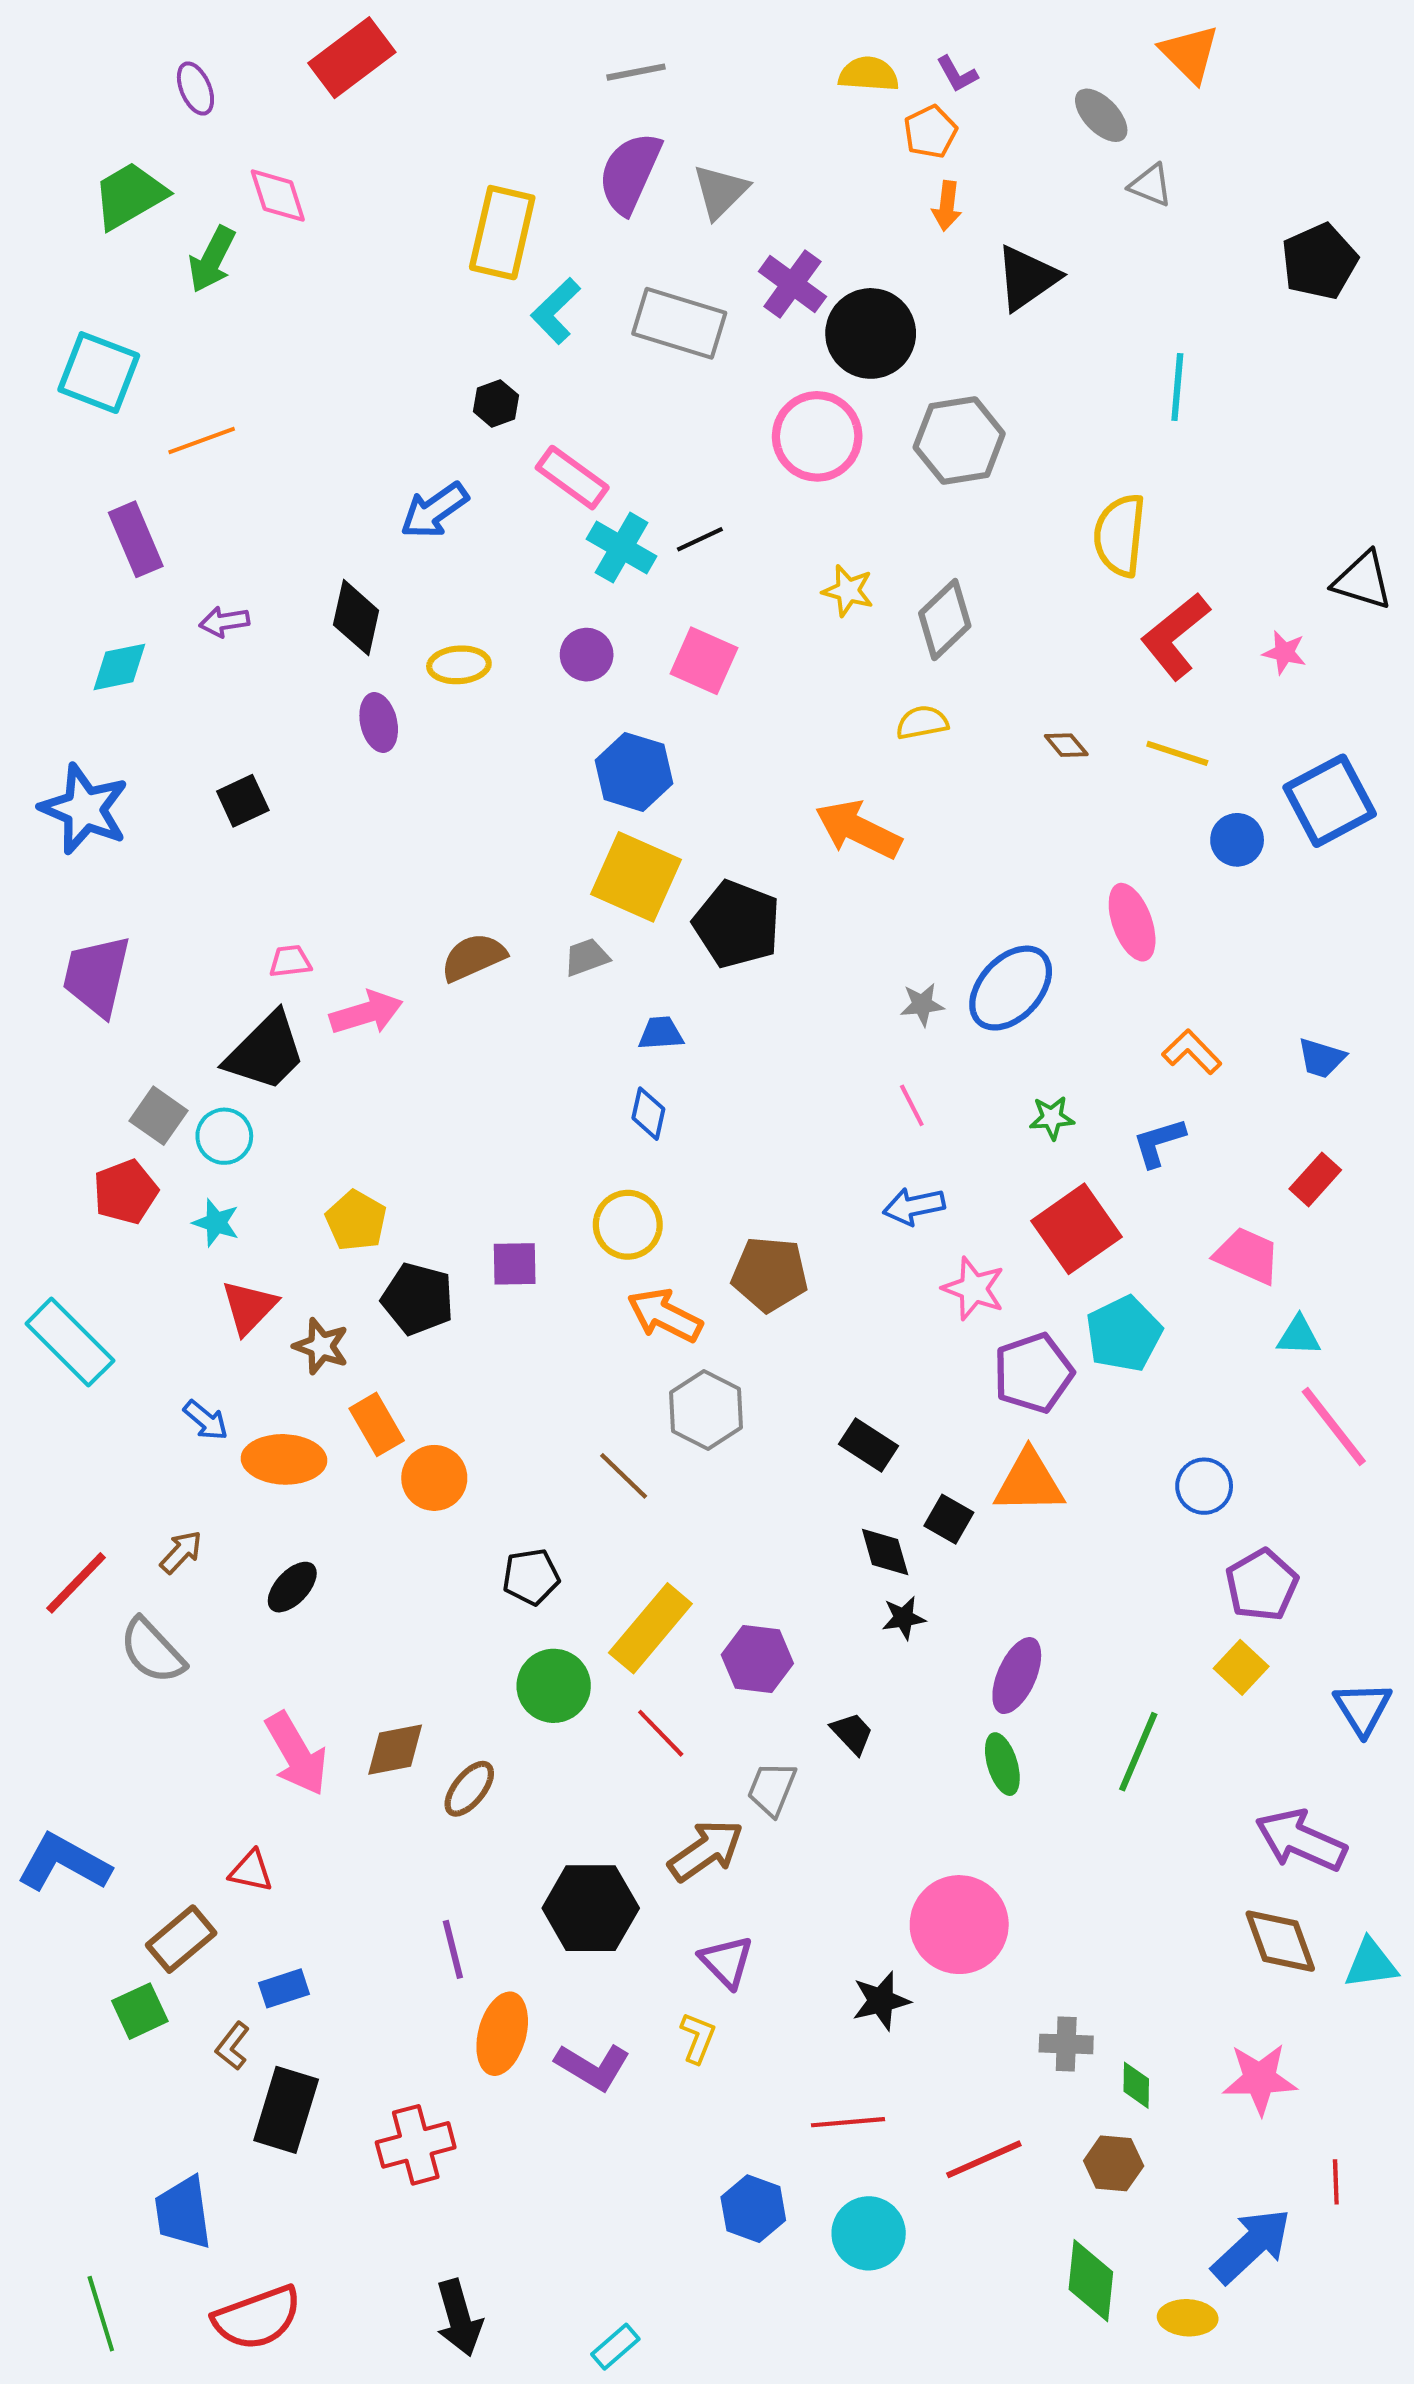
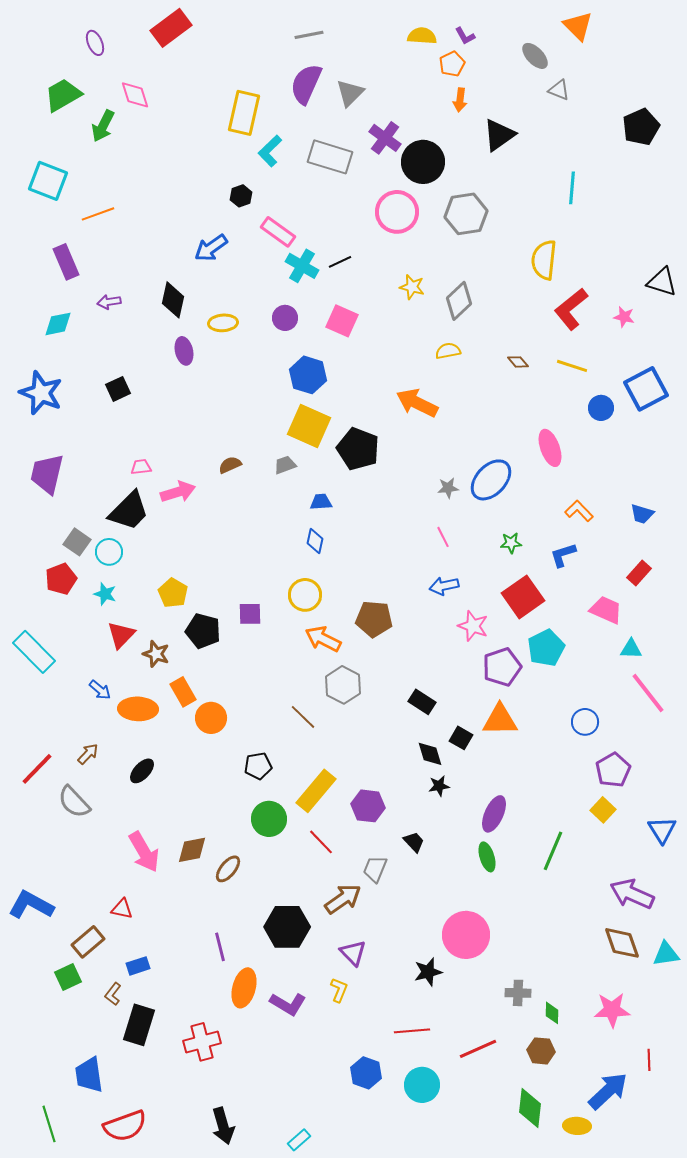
brown semicircle: (473, 957) -> (230, 465), size x0.7

